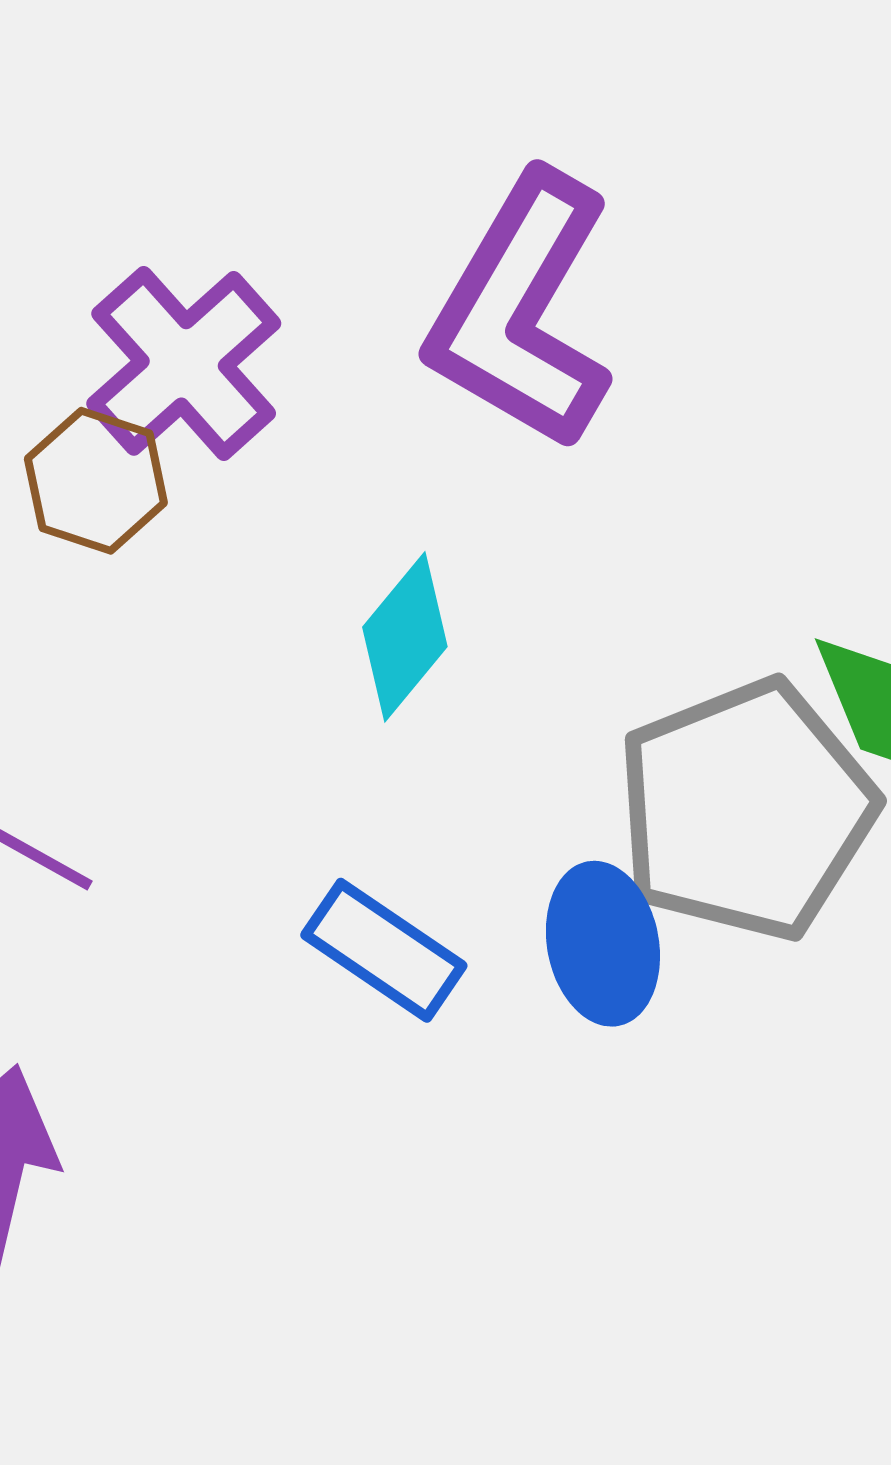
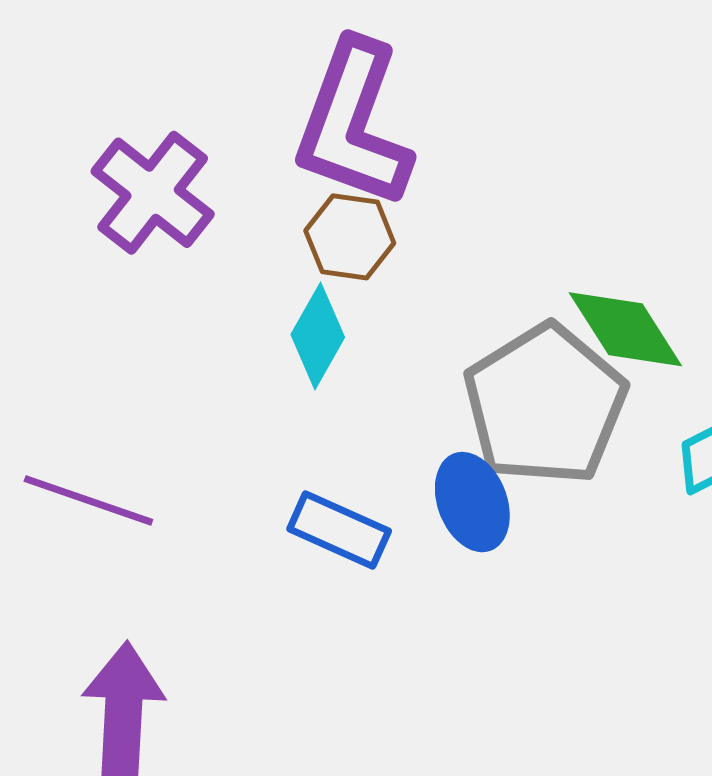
brown hexagon: (96, 481) -> (350, 237), moved

